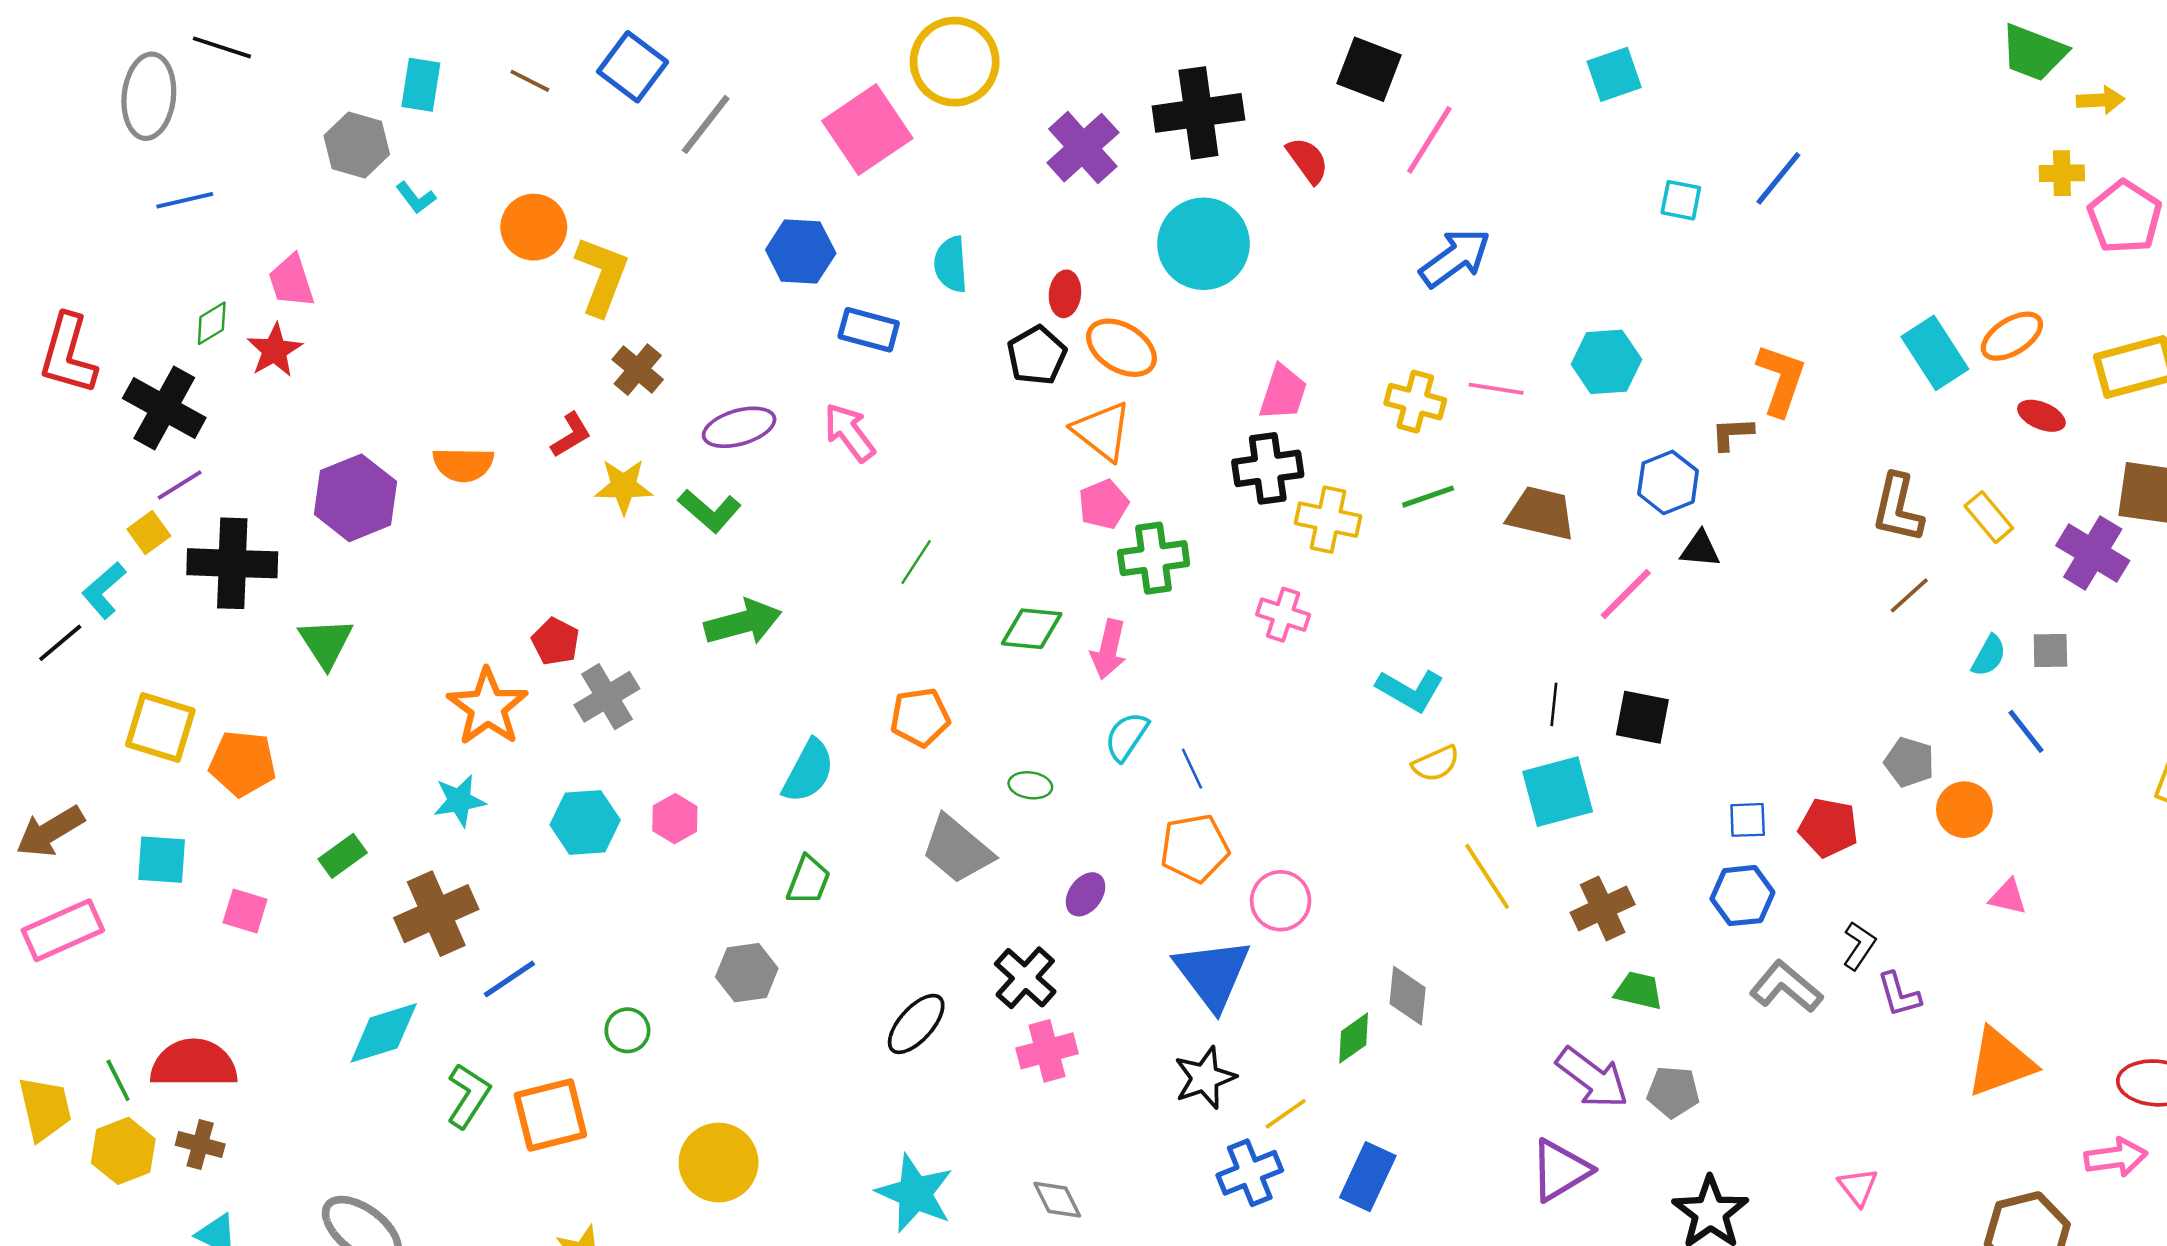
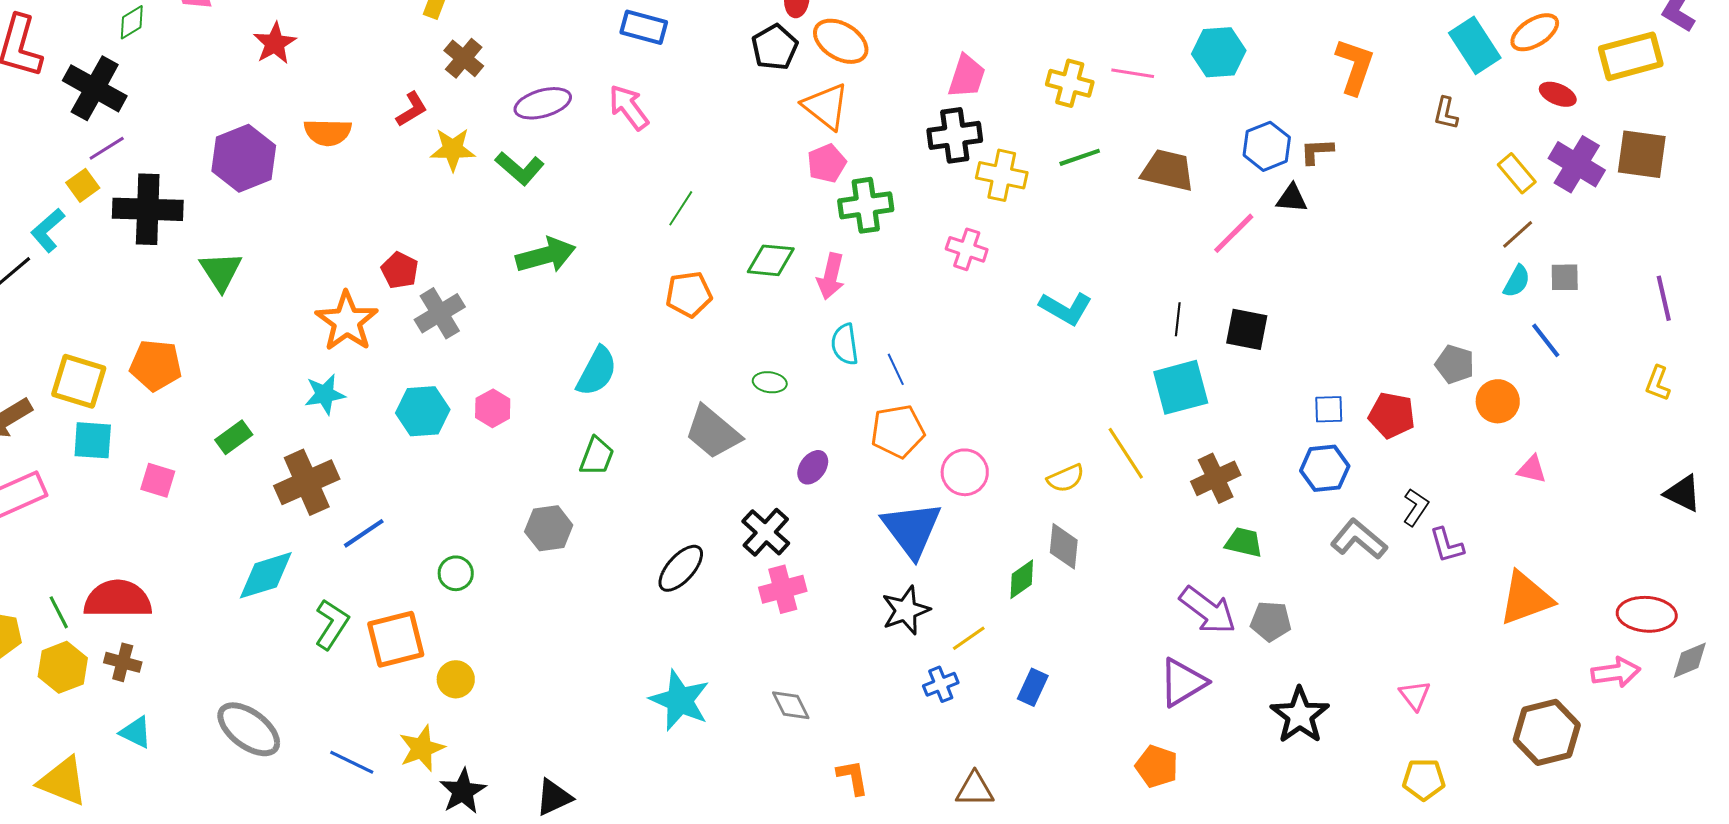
red star: (275, 350) -> (275, 43), moved
brown L-shape: (1732, 434) -> (1317, 151), moved
brown L-shape: (1898, 508) -> (1446, 113), moved, size x0.6
purple cross: (2093, 553) -> (1577, 164), moved
brown line: (1909, 595) -> (1518, 234), moved
orange pentagon: (920, 717) -> (689, 294), moved
yellow square: (160, 728) -> (79, 381), moved
cyan semicircle: (1127, 737) -> (845, 344), turned -42
yellow semicircle: (1436, 763) -> (1066, 478), moved
yellow circle: (719, 1162) -> (456, 679), moved, size x0.6
blue cross: (1250, 1173) -> (941, 684), size x0.7
blue rectangle: (1368, 1177) -> (1033, 687), size x0.7

